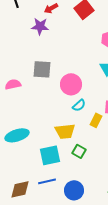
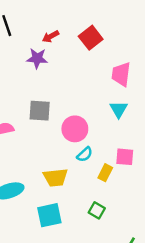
yellow trapezoid: (65, 131) -> (55, 178), moved
green square: (79, 151) -> (97, 210), moved

